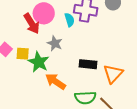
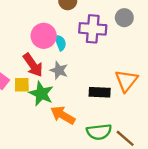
cyan semicircle: (69, 20) -> (60, 43), moved
red arrow: (32, 24) -> (33, 65), moved
orange triangle: (113, 74) -> (126, 81), moved

